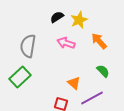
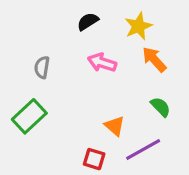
yellow star: (79, 20) -> (138, 26), moved
gray semicircle: (28, 46) -> (42, 67), size x0.6

